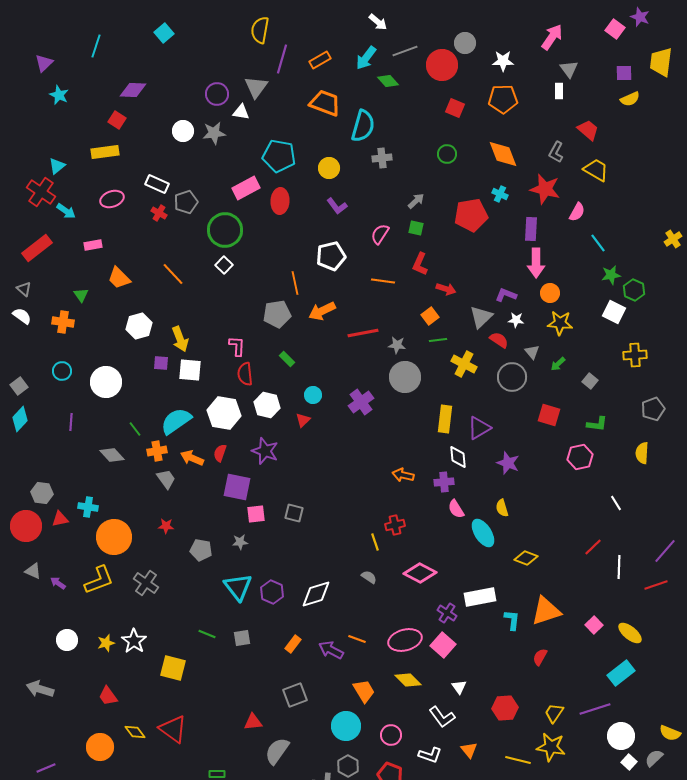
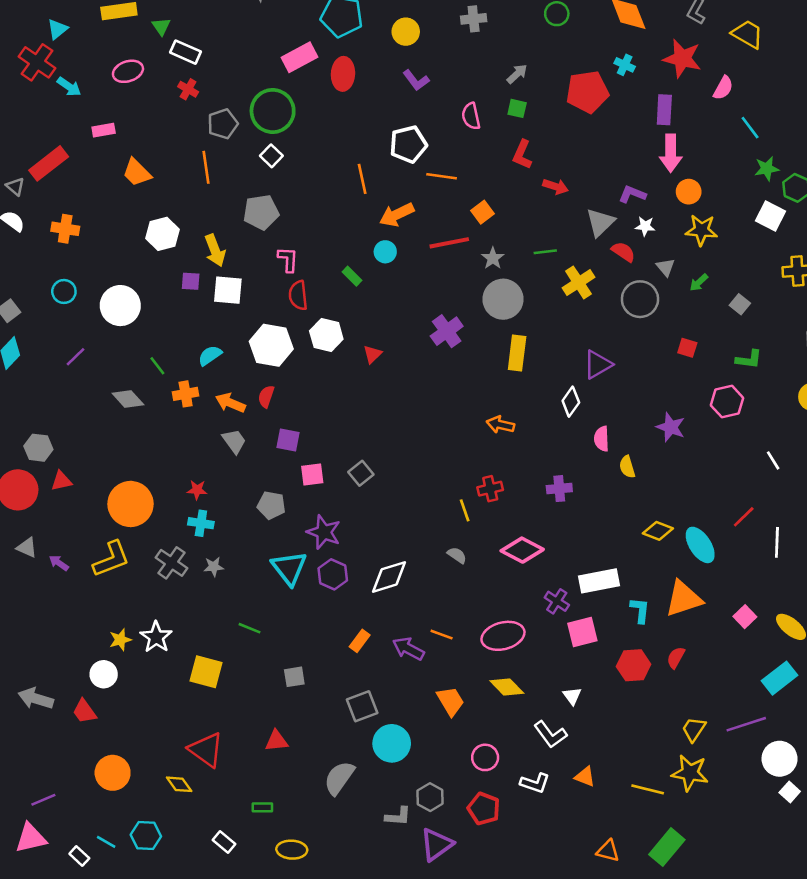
gray pentagon: (186, 202) -> (223, 124), moved
pink semicircle: (380, 234) -> (471, 116), turned -45
red rectangle: (37, 248) -> (49, 163), moved
orange line: (173, 274) -> (206, 167), turned 35
orange line: (383, 281) -> (442, 176), moved
green triangle: (81, 295) -> (161, 27), moved
gray pentagon: (277, 314) -> (261, 212), moved
orange square: (430, 316) -> (483, 212), moved
gray star: (397, 345) -> (493, 258), turned 30
yellow cross: (464, 364) -> (579, 283), turned 30
cyan circle: (313, 395) -> (385, 252), moved
red square: (549, 415) -> (687, 348), size x0.7
yellow rectangle: (445, 419) -> (517, 353), moved
cyan semicircle: (176, 421) -> (210, 355), size x0.6
purple line: (71, 422) -> (75, 357), turned 42
purple star: (265, 451) -> (324, 532), moved
white diamond: (458, 457) -> (571, 402), turned 40
purple star: (508, 463) -> (671, 427), moved
gray trapezoid: (166, 479) -> (234, 441), moved
purple cross: (444, 482) -> (559, 489), moved
purple square: (237, 487) -> (288, 440), size x0.7
cyan cross: (88, 507) -> (201, 523), moved
pink semicircle: (456, 509) -> (602, 439), moved, turned 30
gray square: (294, 513) -> (361, 473), turned 36
cyan ellipse: (483, 533) -> (700, 545), moved
gray star: (240, 542) -> (214, 567), moved
gray pentagon: (201, 550) -> (271, 505), moved
gray square: (242, 638) -> (294, 677), moved
white circle: (67, 640) -> (104, 674), moved
pink square: (443, 645) -> (582, 632), moved, turned 35
red trapezoid: (108, 696) -> (84, 711), moved
red hexagon: (505, 708) -> (634, 665), moved
red triangle: (253, 722) -> (276, 741), moved
cyan circle: (346, 726) -> (392, 743), moved
yellow diamond: (135, 732) -> (179, 784), moved
orange triangle: (469, 750) -> (585, 777), turned -30

